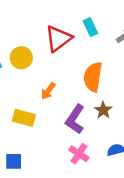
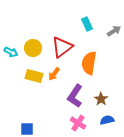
red triangle: (58, 39) -> (62, 47), moved
brown star: (103, 110) -> (101, 99), moved
yellow rectangle: (24, 118) -> (34, 76), moved

